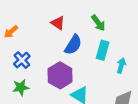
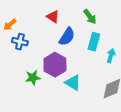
blue cross: (22, 60) -> (20, 42), moved, turned -35
green star: (21, 87) -> (33, 78), moved

